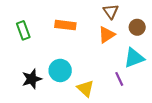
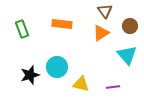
cyan triangle: (134, 58) -> (127, 55), turned -50
purple line: (119, 79) -> (113, 87), moved, turned -72
yellow triangle: (85, 88) -> (81, 84), turned -30

